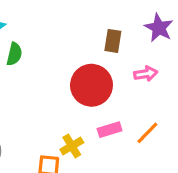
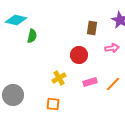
red circle: (91, 85) -> (79, 55), size x0.7
yellow cross: (72, 146) -> (59, 78), moved

